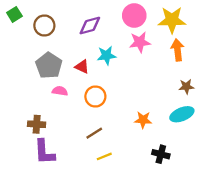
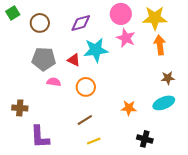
pink star: (140, 42) -> (126, 38), turned 30
cyan star: (106, 55) -> (96, 50), size x1.4
gray pentagon: (49, 65) -> (44, 59), turned -30
brown cross: (37, 124) -> (20, 108), moved

